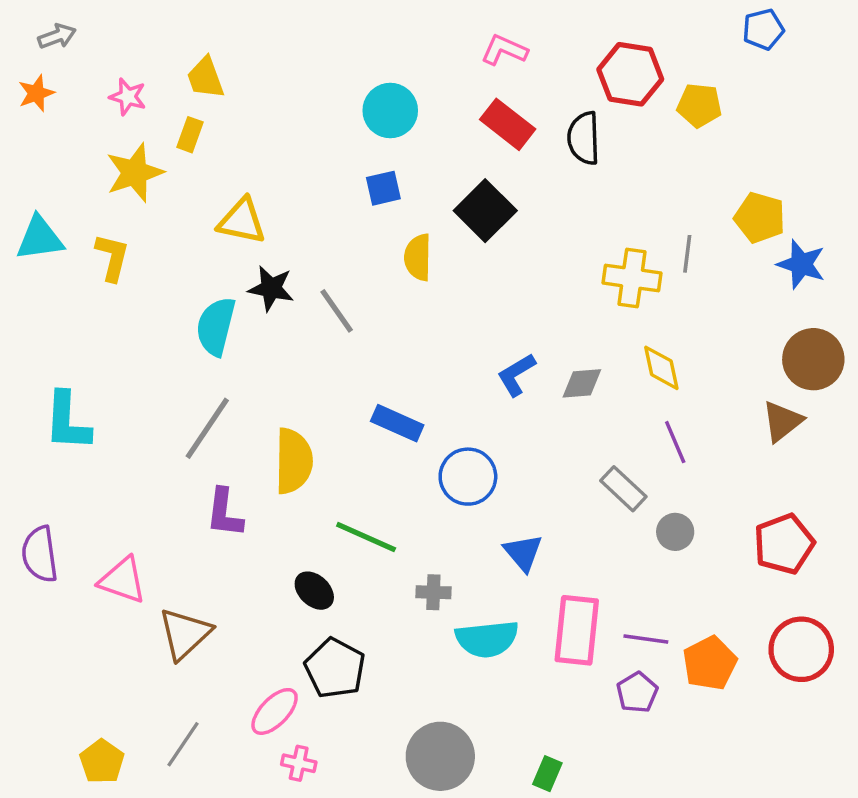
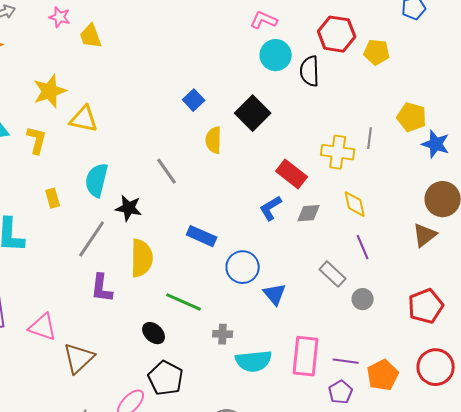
pink star: (128, 97) -> (60, 17), moved
cyan circle: (390, 111) -> (276, 55), moved
red rectangle: (508, 124) -> (292, 174), moved
yellow rectangle: (190, 135) -> (53, 198), moved, turned -36
blue square: (383, 188) -> (194, 100), turned -30
yellow triangle: (242, 221) -> (84, 119), moved
black star: (271, 288) -> (129, 208), moved
blue triangle: (523, 553) -> (275, 294), moved

